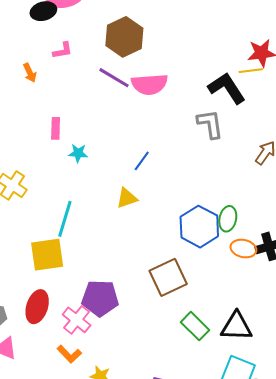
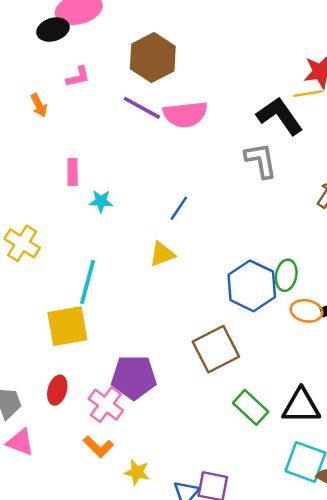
red ellipse: (37, 307) -> (57, 390), size x0.7

